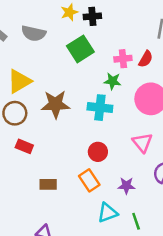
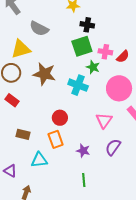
black cross: (92, 16) -> (87, 25), moved
gray semicircle: (34, 33) -> (39, 29), moved
green square: (80, 49) -> (82, 46), moved
red circle: (98, 152) -> (60, 118), moved
cyan triangle: (108, 213) -> (39, 160), moved

